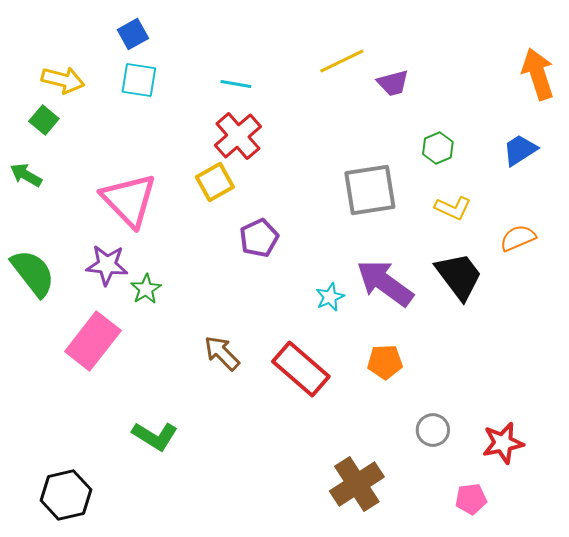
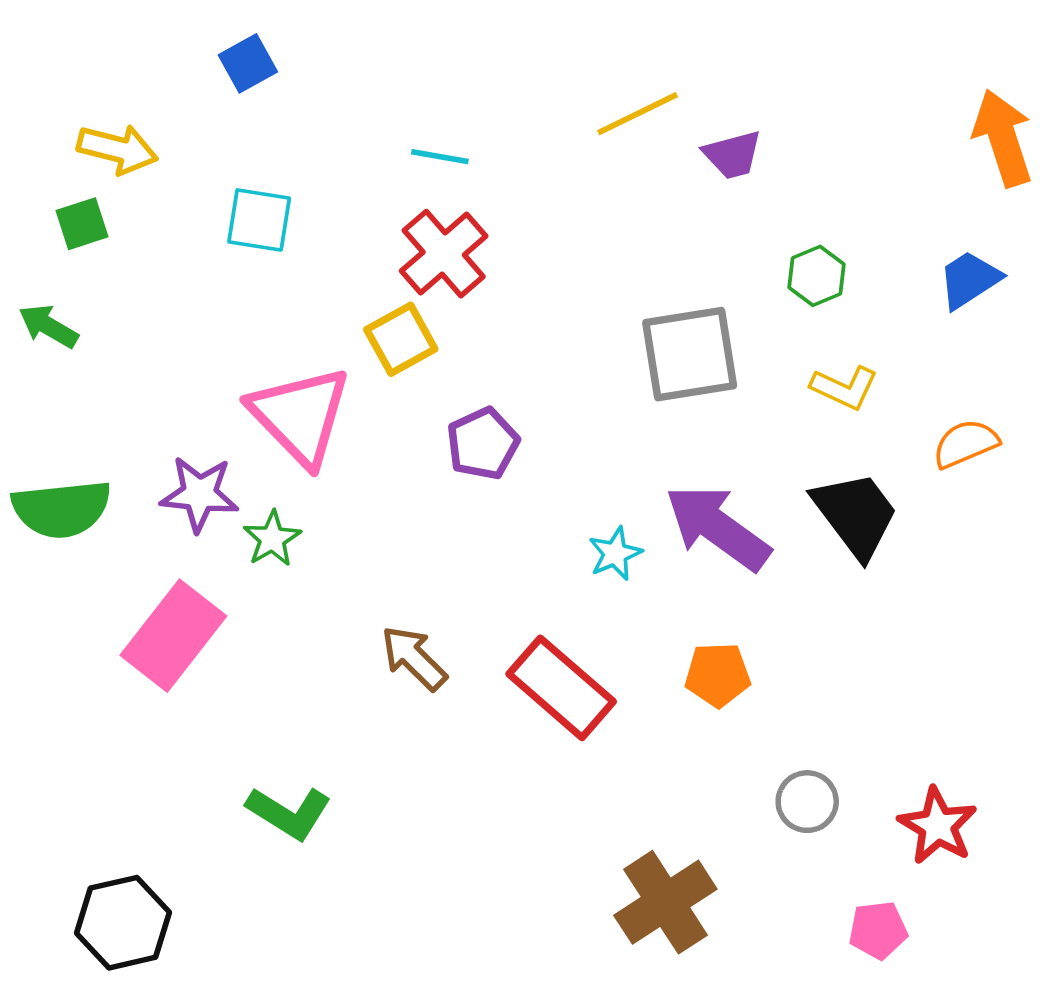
cyan square: (139, 80) -> (259, 220), moved
green square: (44, 120) -> (82, 224), turned 32
pink triangle: (129, 200) -> (300, 416), moved
green semicircle: (33, 273) -> (62, 509), turned 122
red star: (503, 443) -> (938, 826), turned -30

